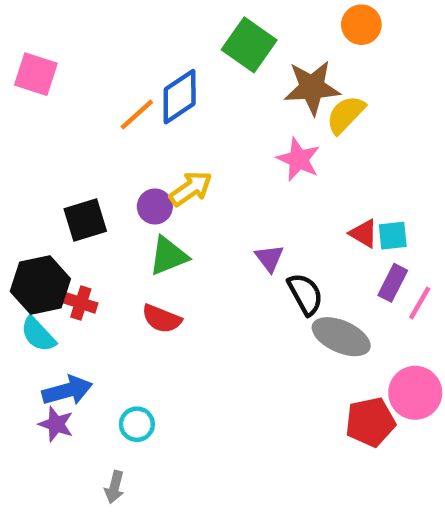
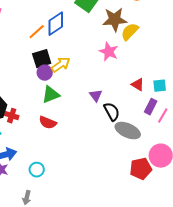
black square: (85, 220) -> (42, 59), moved
cyan square: (393, 236) -> (160, 86), moved

